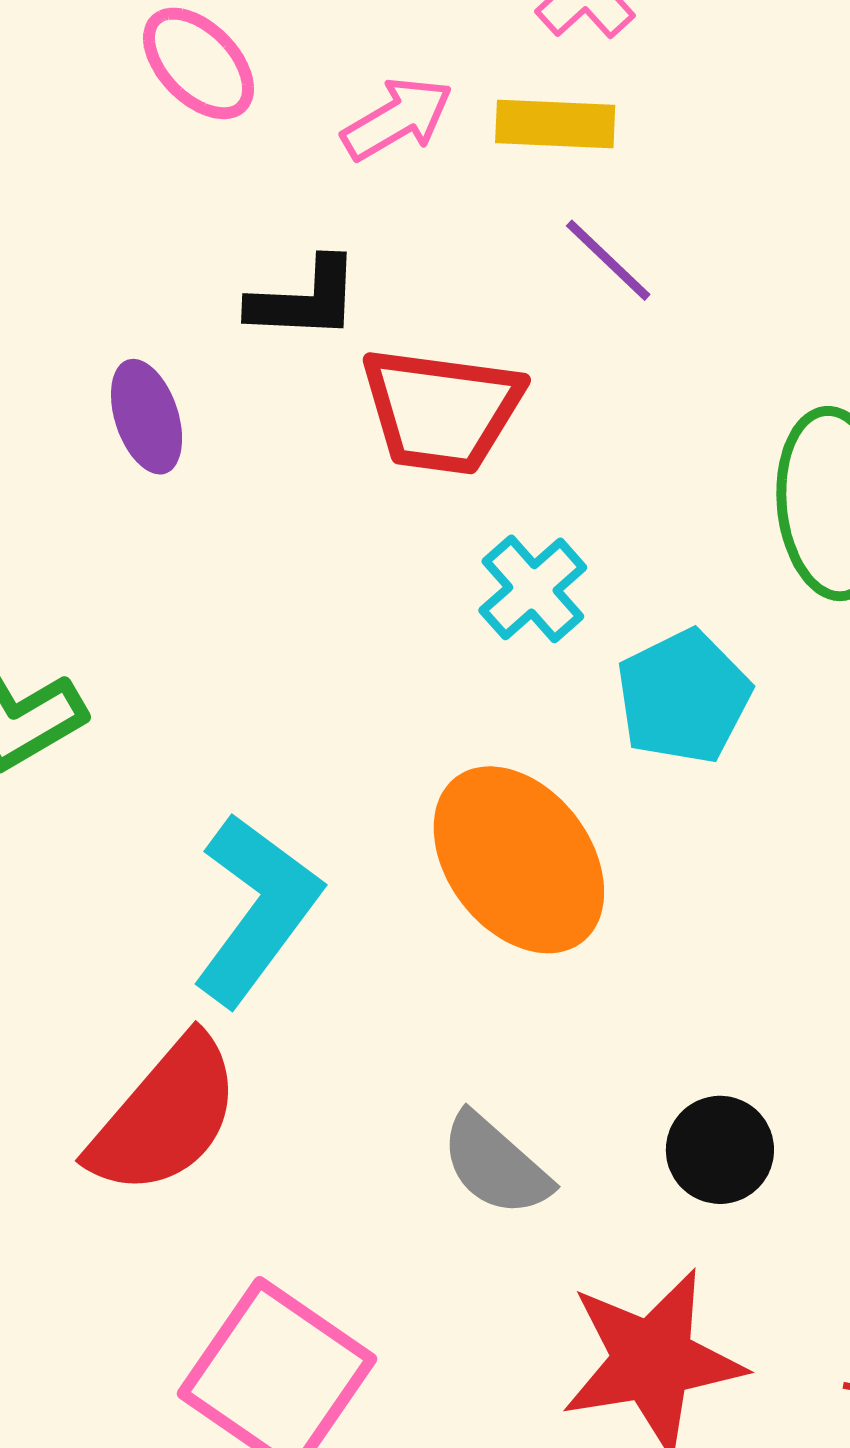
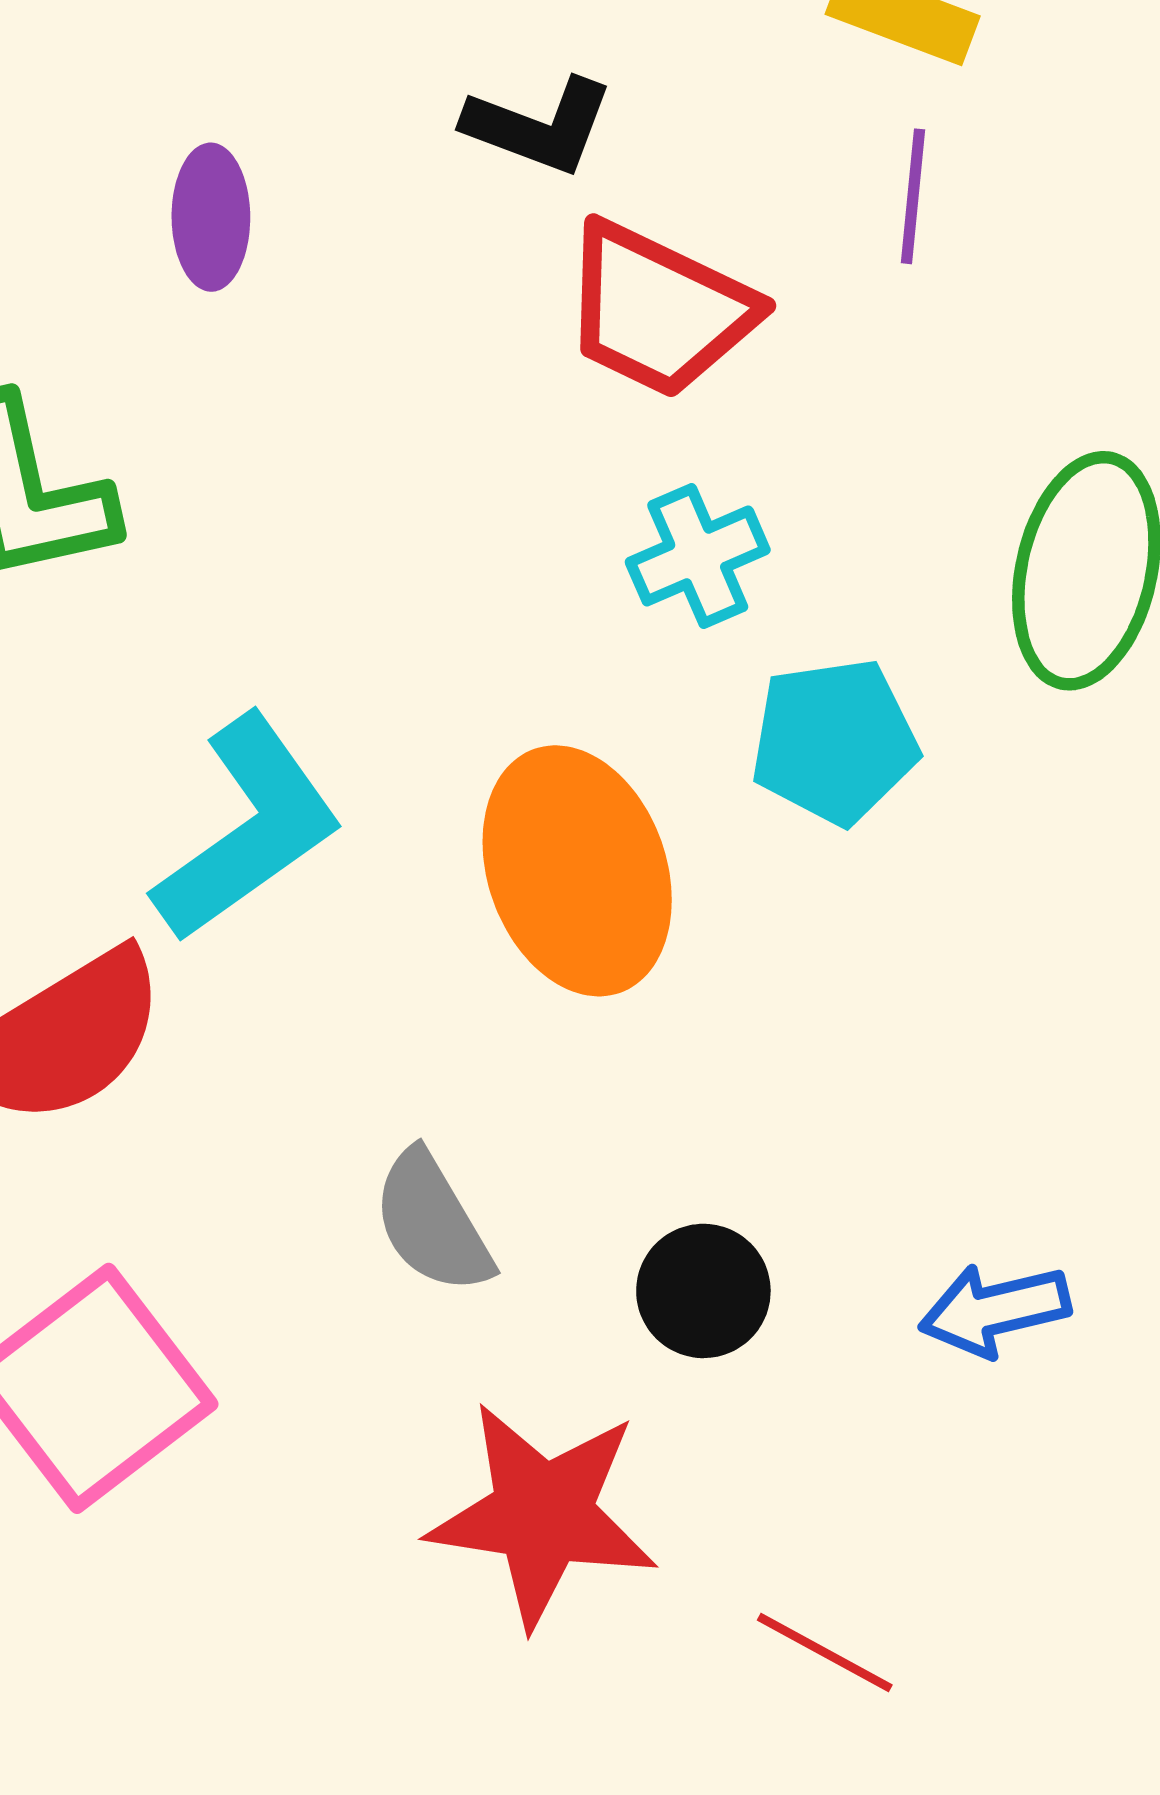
purple line: (608, 260) -> (913, 196), turned 34
purple ellipse: (147, 417) -> (211, 217), moved

